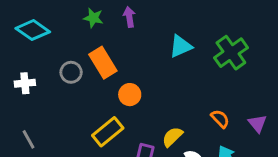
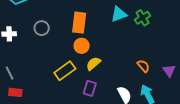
green cross: (231, 53) -> (143, 18), moved, size x0.7
orange rectangle: (103, 63) -> (79, 23), moved, turned 35
yellow semicircle: (172, 137) -> (93, 64), moved

